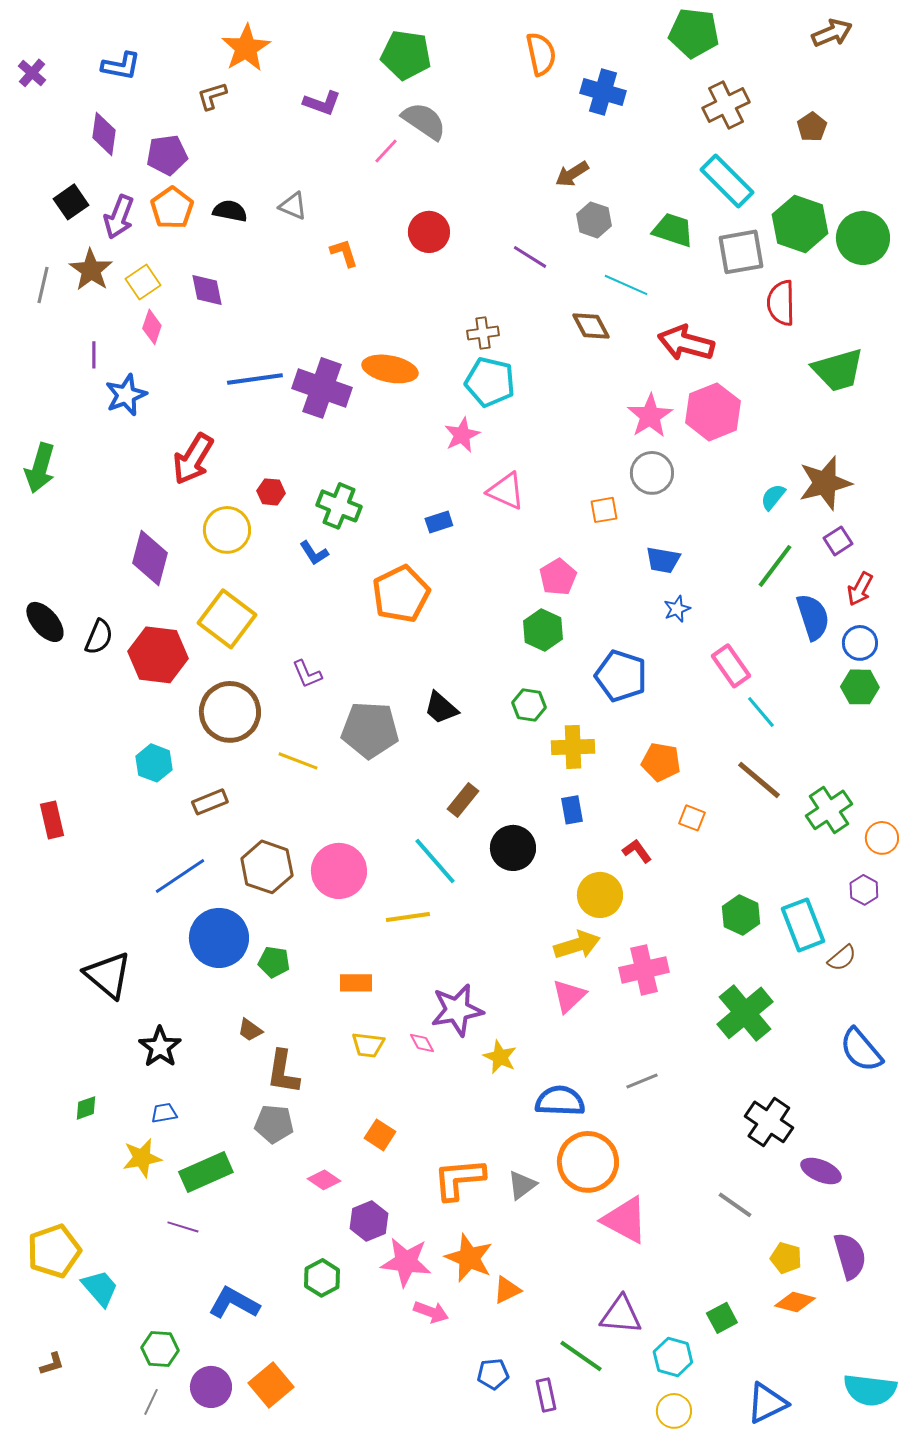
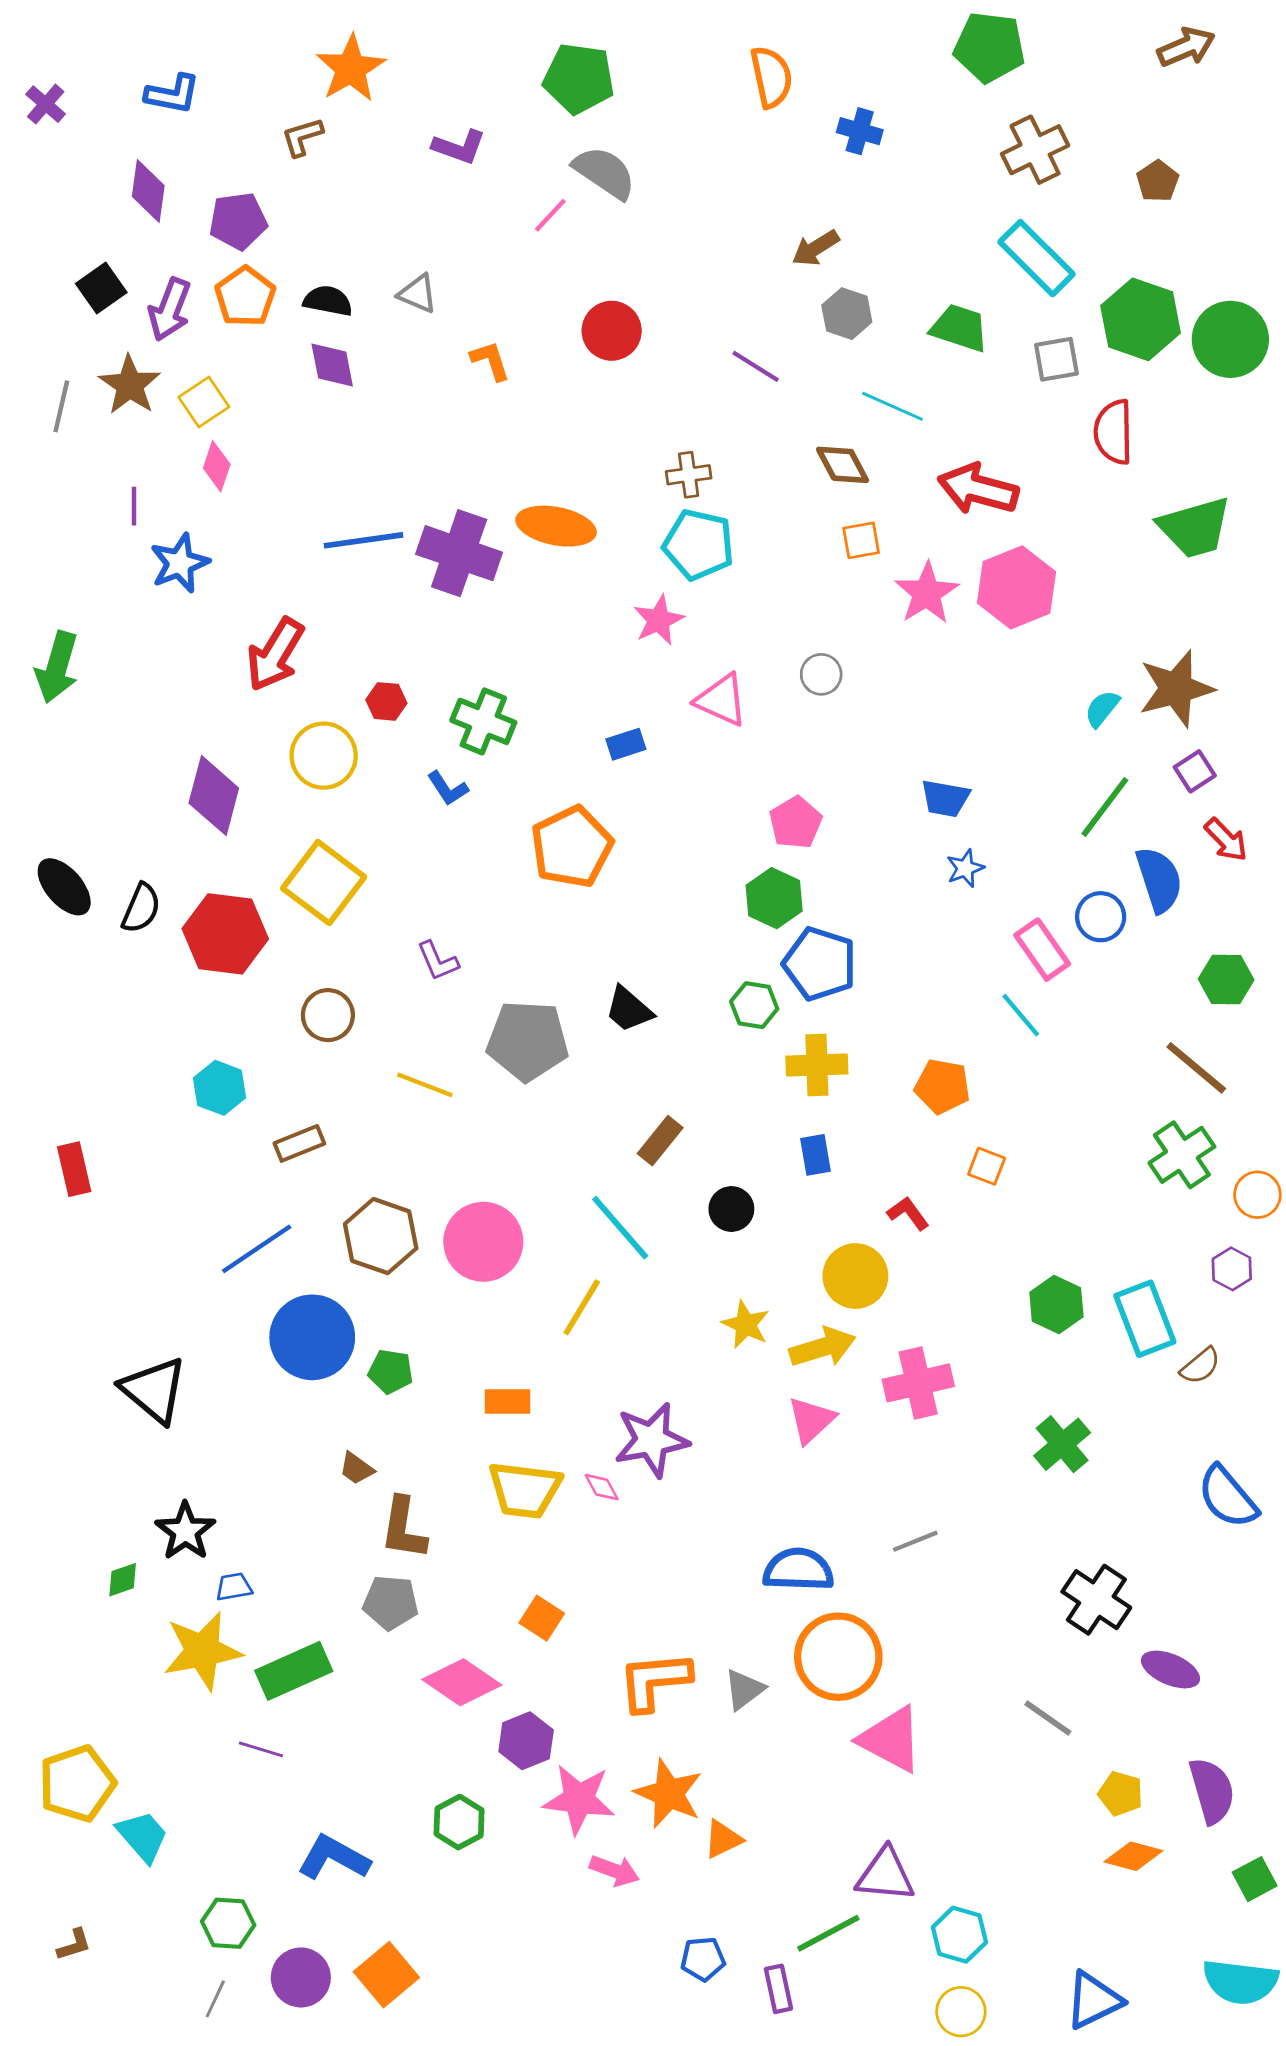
blue cross: (603, 92) -> (860, 131), size x0.7
gray square: (741, 252) -> (1056, 359), size x0.7
purple diamond: (207, 290) -> (332, 365), moved
gray circle: (652, 473) -> (821, 674), moved, size x0.7
orange square: (604, 510) -> (861, 540), moved
red arrow: (860, 589) -> (1226, 840), turned -72
blue circle: (860, 643) -> (1101, 917), moved
blue pentagon: (621, 676) -> (820, 964), moved
brown circle: (230, 712) -> (328, 1015), size x0.6
cyan line: (761, 712) -> (1021, 1015), moved
brown line: (759, 780) -> (1196, 1068), moved
black circle: (513, 848) -> (731, 1209), size x0.7
yellow line: (408, 917) -> (582, 1307), turned -51
green cross: (745, 1013) -> (1062, 1444), size x0.7
yellow trapezoid: (368, 1045) -> (525, 1490), size x1.6
black star: (160, 1047) -> (185, 1531), moved
yellow star: (500, 1057) -> (746, 1324), moved
yellow star: (142, 1158) -> (202, 1651), size x1.4
pink diamond: (324, 1180) -> (462, 1682), size x1.6
green square: (722, 1318) -> (1255, 1879), moved
green line: (581, 1356) -> (828, 1933), turned -63

